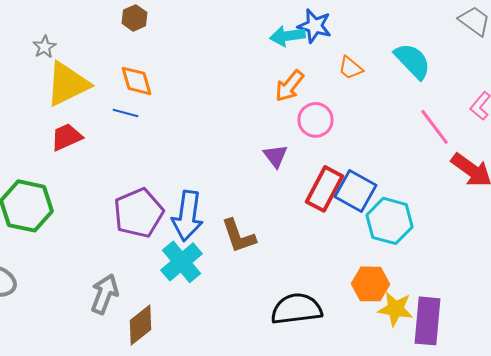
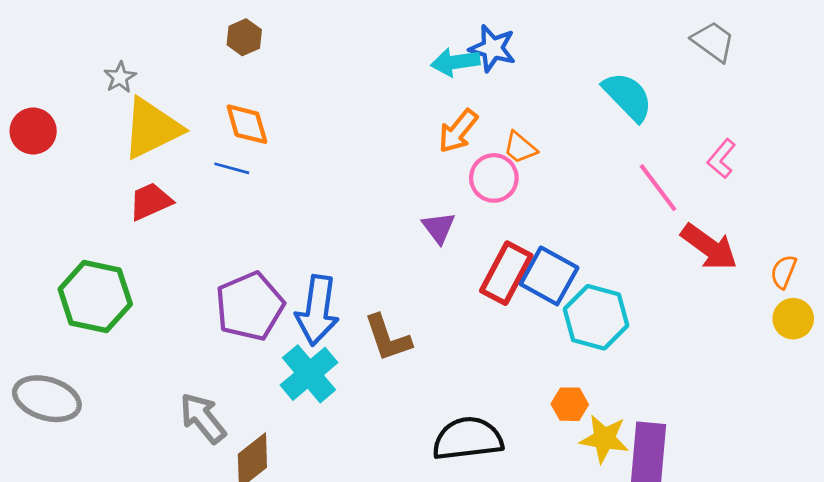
orange trapezoid: (350, 68) -> (520, 148), moved
orange hexagon: (370, 284) -> (570, 404), size x0.7
gray arrow: (104, 294) -> (203, 418), turned -60

